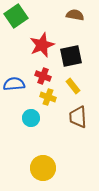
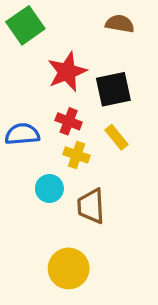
brown trapezoid: (78, 117) -> (91, 206), moved

